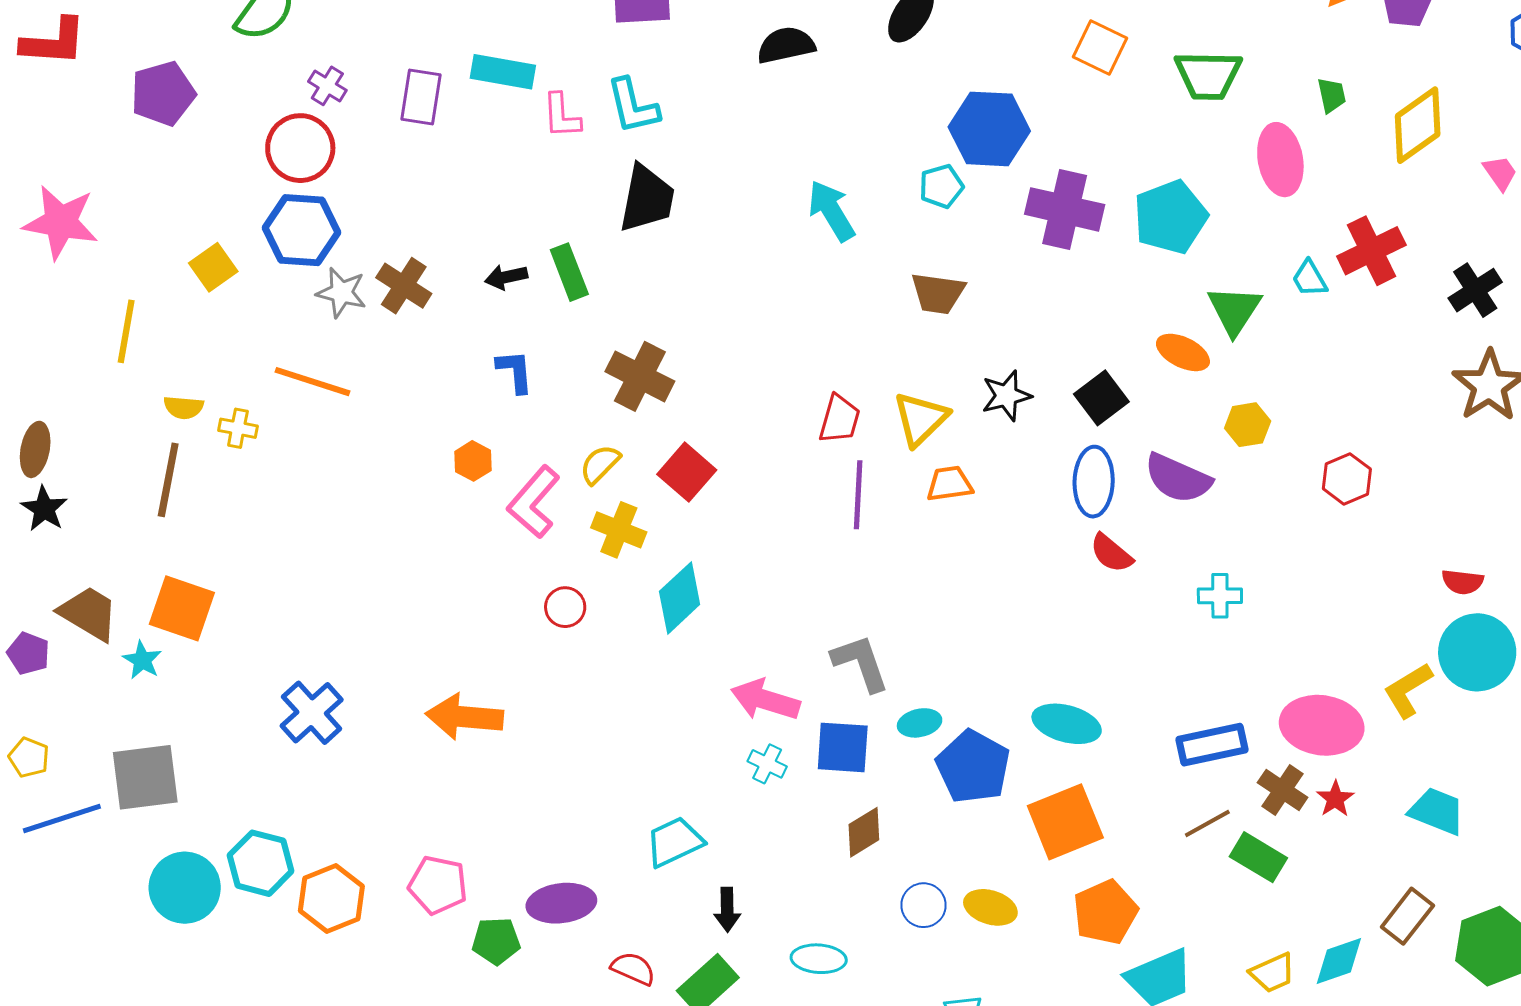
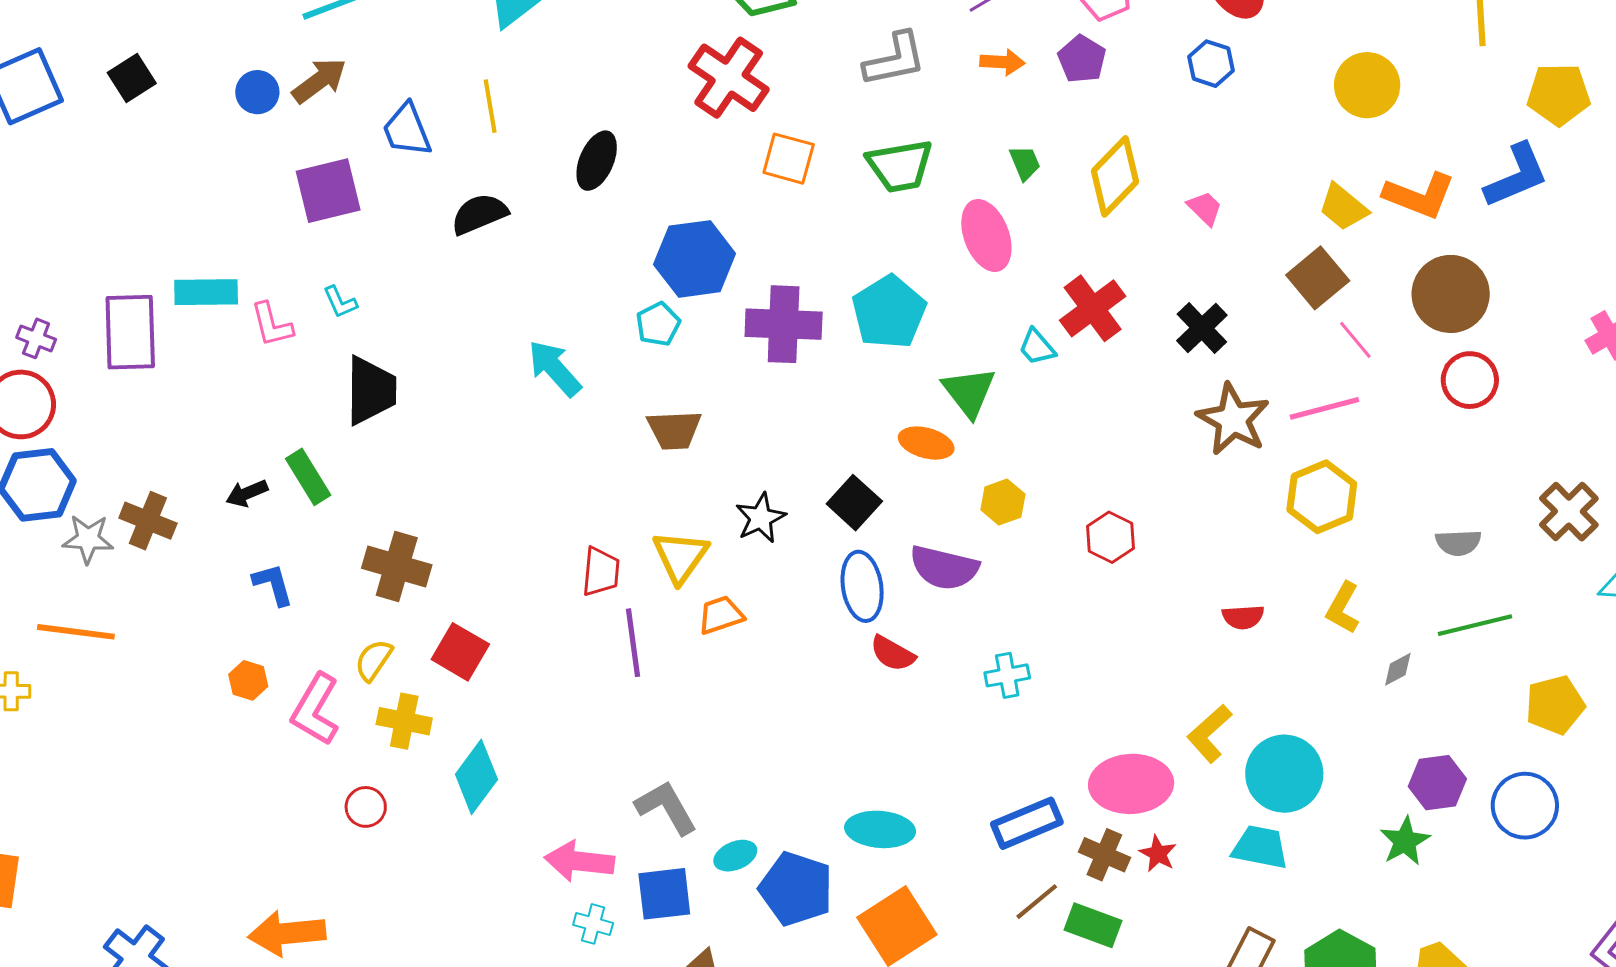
purple rectangle: (421, 97) -> (130, 332), size x1.4
cyan L-shape: (633, 106) -> (340, 302), size x0.6
cyan circle: (1477, 652) -> (1284, 774), moved

